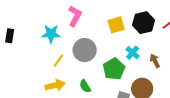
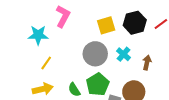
gray circle: (85, 50) -> (95, 54), moved
brown arrow: (155, 61) -> (147, 63), turned 40
green pentagon: (114, 69) -> (98, 84), moved

